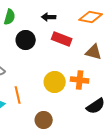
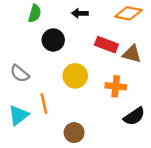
red rectangle: (62, 39) -> (106, 45), moved
yellow circle: (55, 82) -> (75, 76), moved

